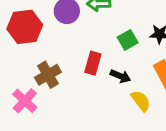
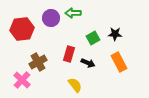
yellow semicircle: (141, 101) -> (75, 85), moved

